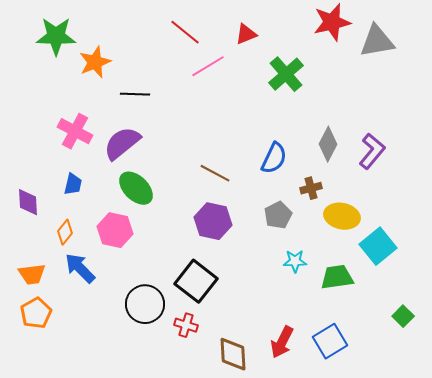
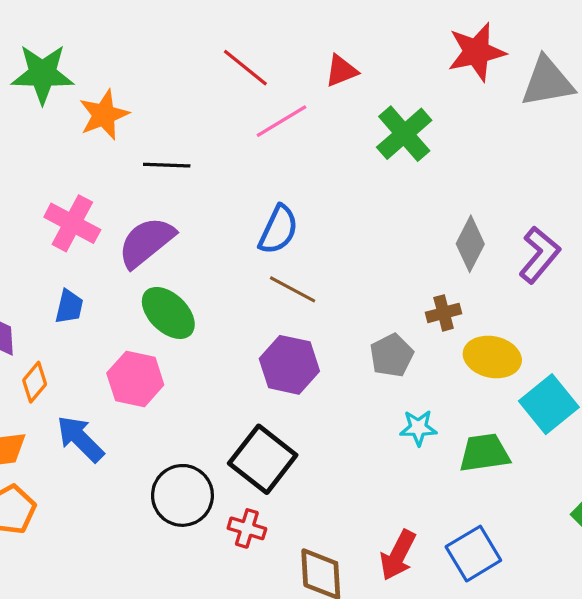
blue semicircle: (274, 158) -> (278, 230), moved
orange diamond: (65, 232) -> (35, 382), moved

